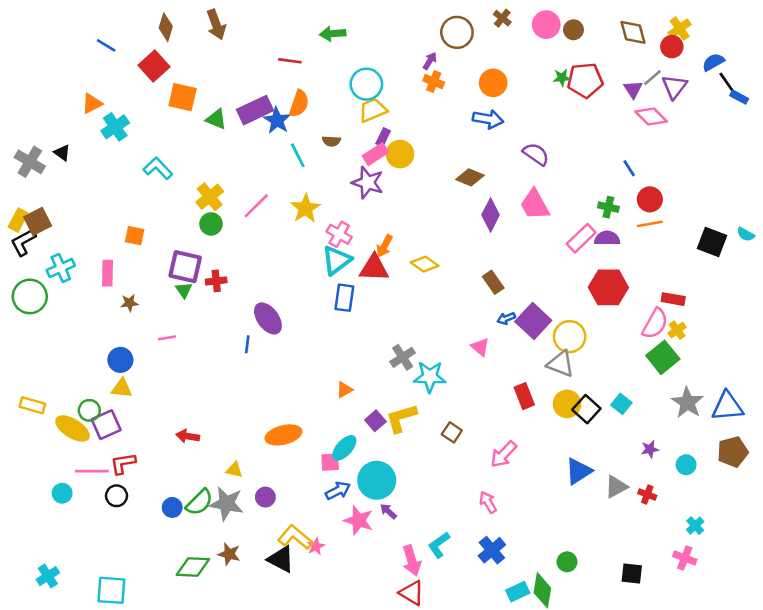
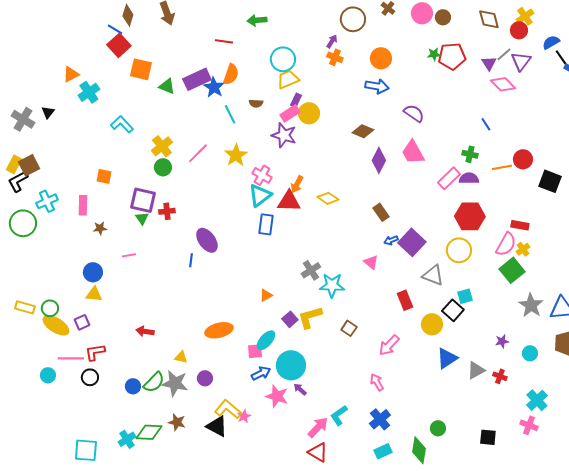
blue line: (106, 45) -> (115, 29), moved
black triangle: (62, 153) -> (48, 112), turned 32
red circle: (650, 199) -> (523, 159), moved
yellow circle: (570, 337) -> (459, 250), moved
yellow circle: (567, 404) -> (432, 324), moved
cyan square: (621, 404) -> (465, 296), moved, turned 35
green circle: (89, 410) -> (50, 308), moved
purple square: (106, 425) -> (82, 322), size x0.7
cyan cross: (695, 526) -> (537, 400), size x1.5
pink arrow: (412, 561) -> (318, 427), turned -120
cyan cross: (48, 576) -> (127, 439), moved
cyan rectangle: (518, 592) -> (383, 451), moved

